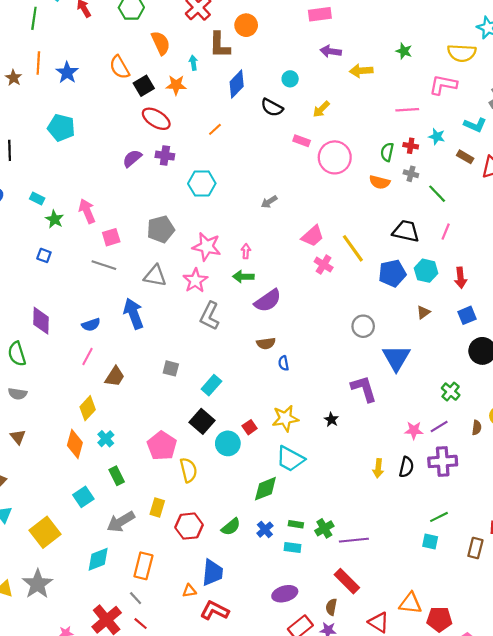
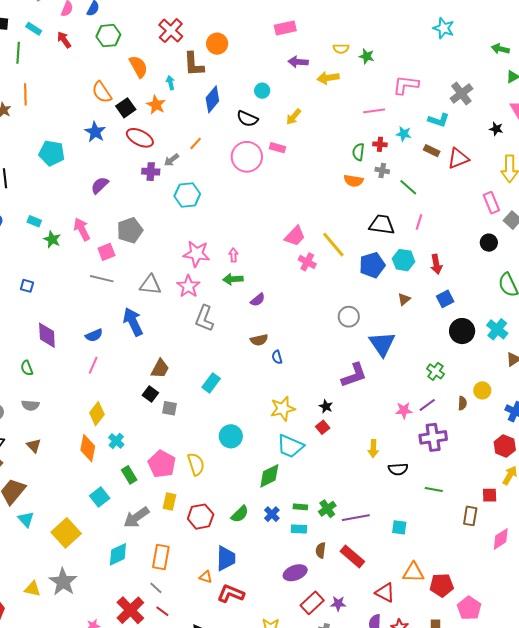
yellow semicircle: (462, 53) -> (341, 49), moved, size x0.6
blue star: (67, 73) -> (95, 132), moved
orange star: (176, 85) -> (156, 105), turned 30
pink circle: (335, 157) -> (247, 157), moved
purple semicircle: (132, 158) -> (100, 185), moved
gray arrow: (269, 202) -> (172, 160), moved
gray pentagon: (161, 229) -> (130, 230), moved
blue square: (44, 255) -> (27, 286), moved
purple semicircle: (268, 301) -> (258, 300), size x0.6
green semicircle: (17, 354) -> (27, 368), size x0.7
gray square: (171, 368) -> (169, 408), moved
brown trapezoid: (115, 377) -> (160, 369), moved
purple L-shape: (364, 389) -> (354, 375), turned 92
black square: (202, 421) -> (150, 394), moved, size x0.7
red square: (250, 427) -> (323, 427), moved
pink pentagon: (162, 446) -> (162, 464), moved
black semicircle: (406, 467) -> (398, 469), moved, turned 78
green line: (439, 517) -> (434, 490), turned 42
cyan square: (430, 541) -> (399, 527), moved
orange triangle: (189, 591) -> (206, 577), turned 32
brown semicircle: (331, 607) -> (321, 550), moved

